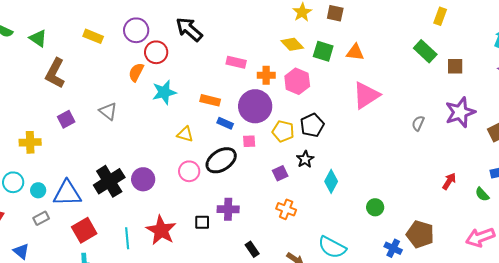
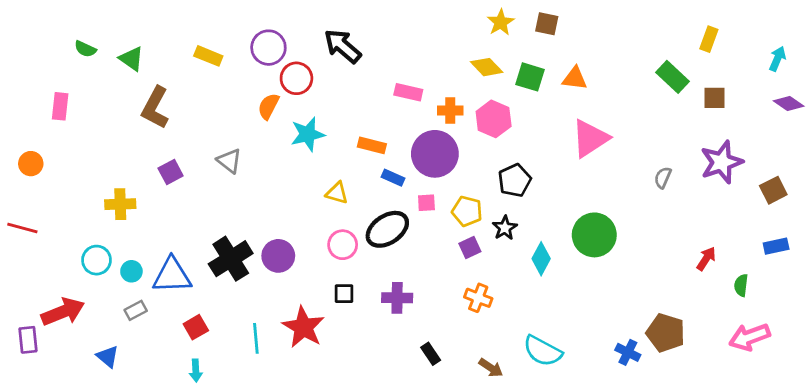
yellow rectangle: (440, 16) -> (709, 39), moved
yellow pentagon: (283, 131) -> (467, 211), moved
green semicircle: (482, 194) -> (741, 285), moved, turned 49
green circle: (375, 207) -> (594, 235), moved, size x1.8
black square: (202, 222) -> (344, 294), moved
red square: (84, 230) -> (196, 327), size x0.7

